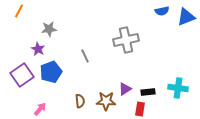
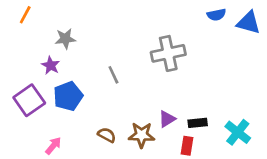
blue triangle: (186, 17) -> (248, 23), turned 36
cyan cross: (178, 88) -> (238, 132), moved, turned 30
brown semicircle: (80, 101) -> (107, 135), turned -56

